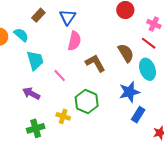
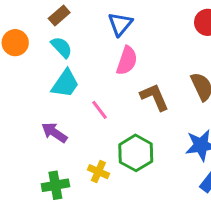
brown rectangle: (38, 15) -> (59, 15), moved
cyan semicircle: (21, 35) -> (62, 47), moved
cyan trapezoid: (35, 60) -> (65, 84), turned 45

